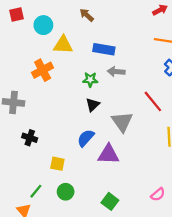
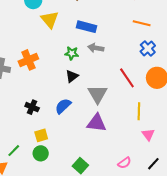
yellow triangle: (63, 45) -> (50, 20), turned 42
orange cross: (43, 70) -> (28, 60), moved
black cross: (30, 138) -> (32, 107), moved
purple triangle: (109, 154) -> (97, 123), moved
yellow square: (57, 164) -> (41, 135), moved, turned -32

